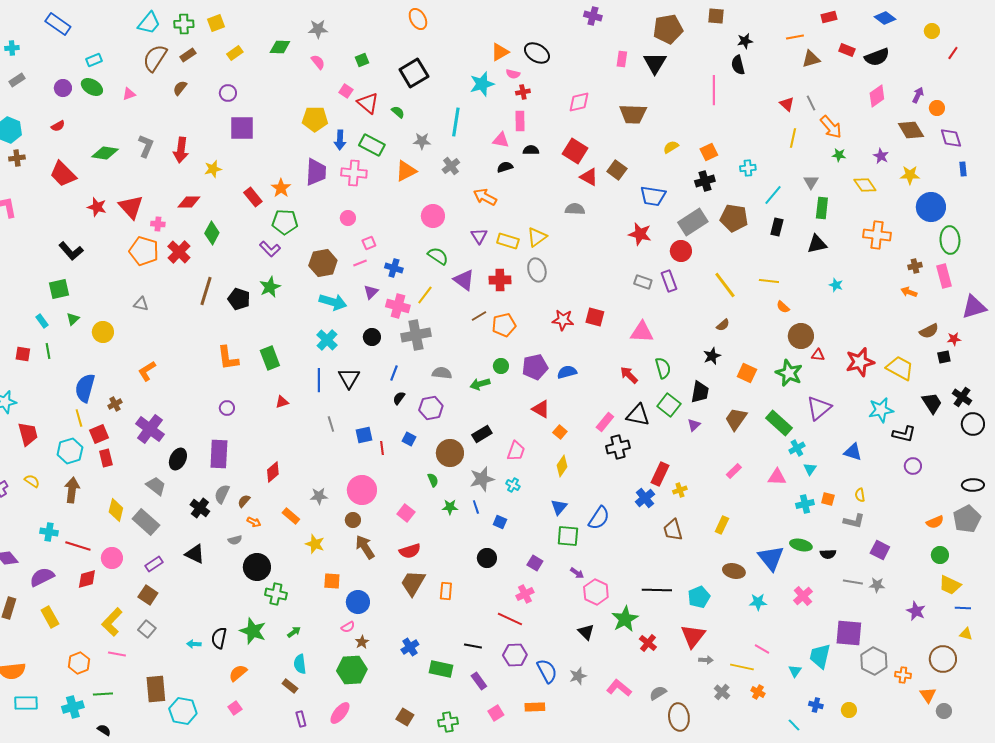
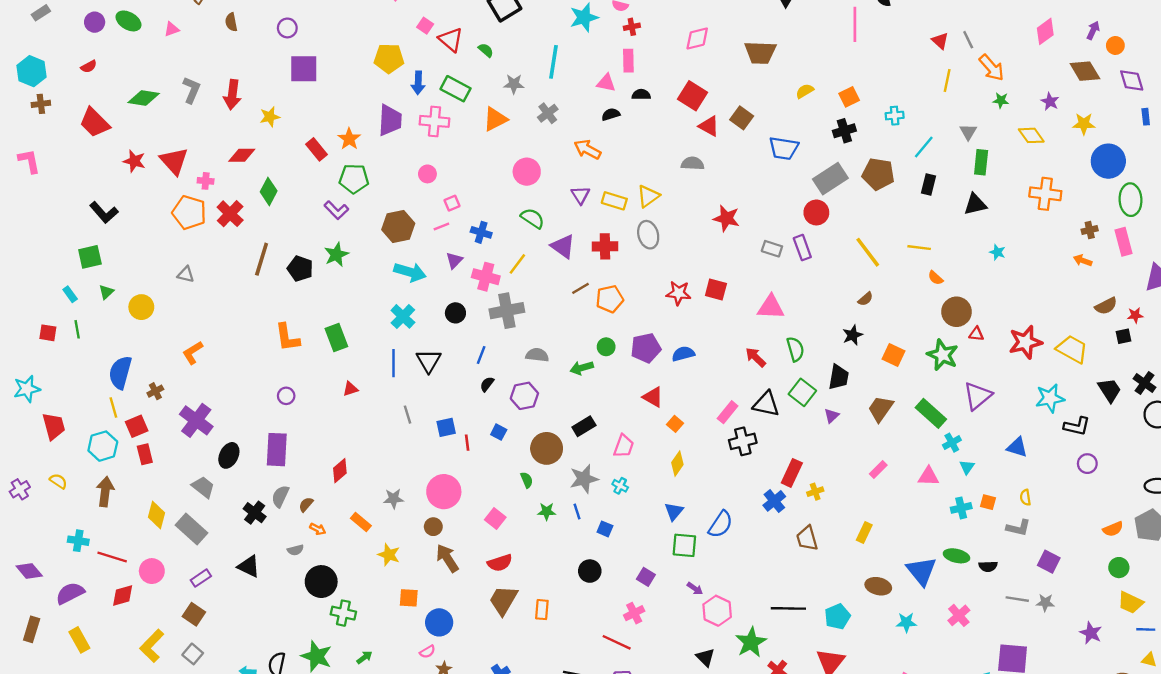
brown semicircle: (180, 88) -> (231, 22), turned -49
red star: (640, 234) -> (726, 218), moved

